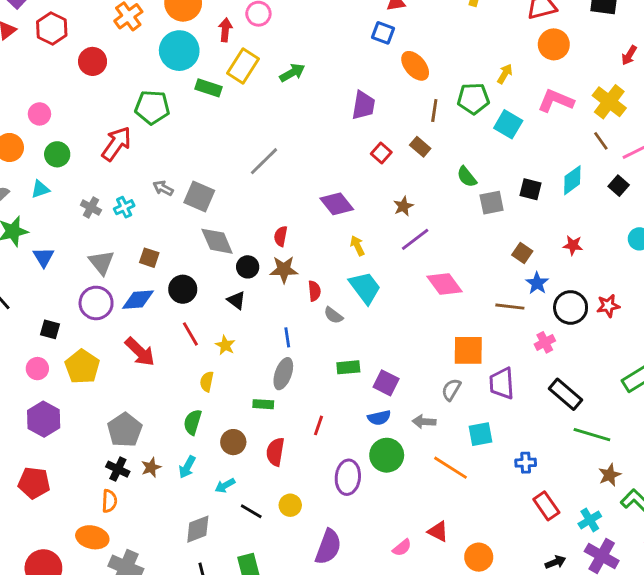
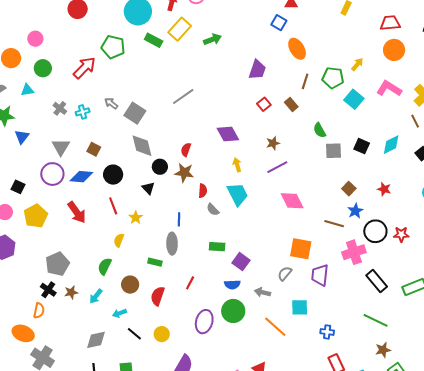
pink cross: (545, 342) -> (354, 252), size x1.6
gray ellipse: (283, 374) -> (172, 244), turned -30
black rectangle: (566, 394) -> (377, 281), moved

